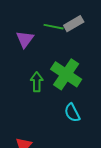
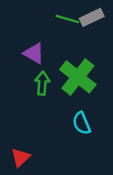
purple triangle: (25, 39) -> (34, 53), moved, turned -42

